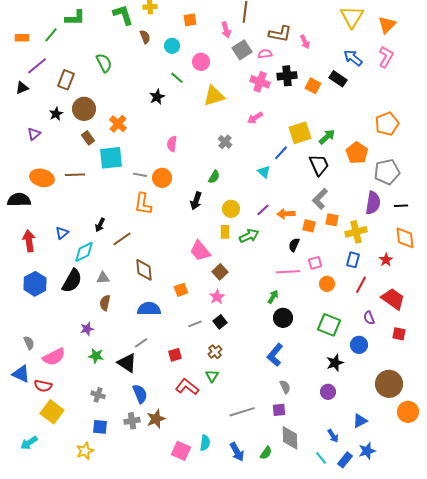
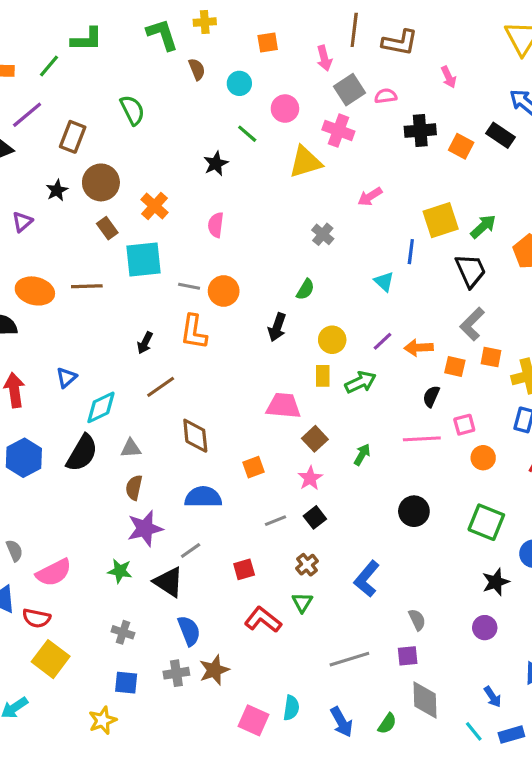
brown L-shape: (280, 34) -> (400, 42), moved
pink cross: (260, 82) -> (338, 131), moved
pink semicircle: (172, 144) -> (216, 225), moved
blue line: (281, 153) -> (411, 252), turned -35
black arrow: (100, 225) -> (145, 343), moved
pink trapezoid: (200, 251) -> (283, 406), turned 135
green arrow: (273, 297) -> (362, 455), moved
purple star: (87, 329) -> (145, 528), moved, size x1.6
blue L-shape: (275, 355) -> (367, 579), moved
blue rectangle: (345, 460) -> (511, 735), turned 35

